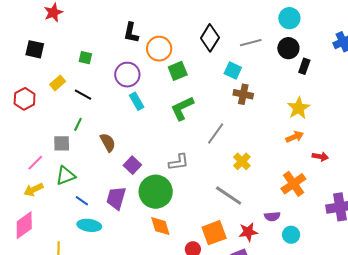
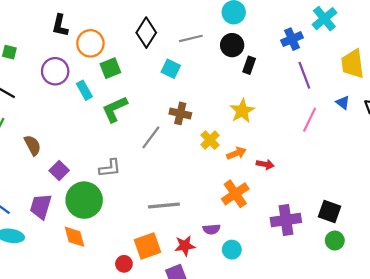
brown cross: (243, 94) -> (180, 113), moved
cyan rectangle: (137, 101) -> (84, 90), moved
orange arrow: (295, 137) -> (236, 153), moved
yellow cross: (242, 161) -> (210, 140), moved
gray line: (229, 196) -> (164, 206), turned -40
orange diamond: (160, 226) -> (75, 237), moved

